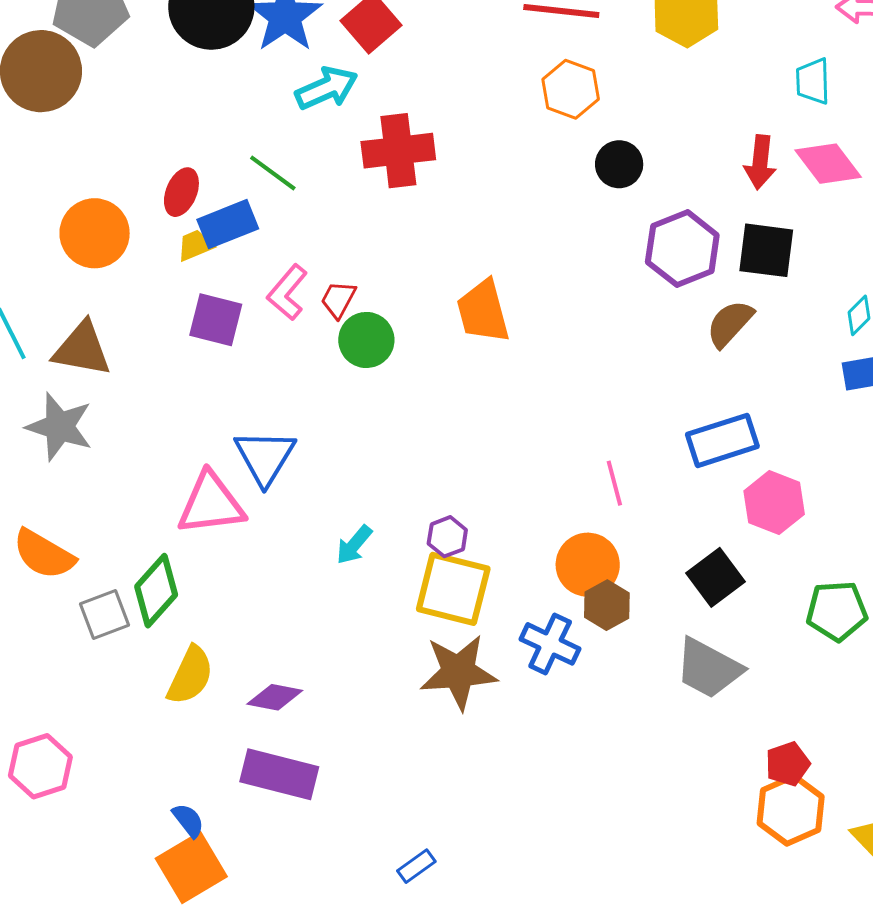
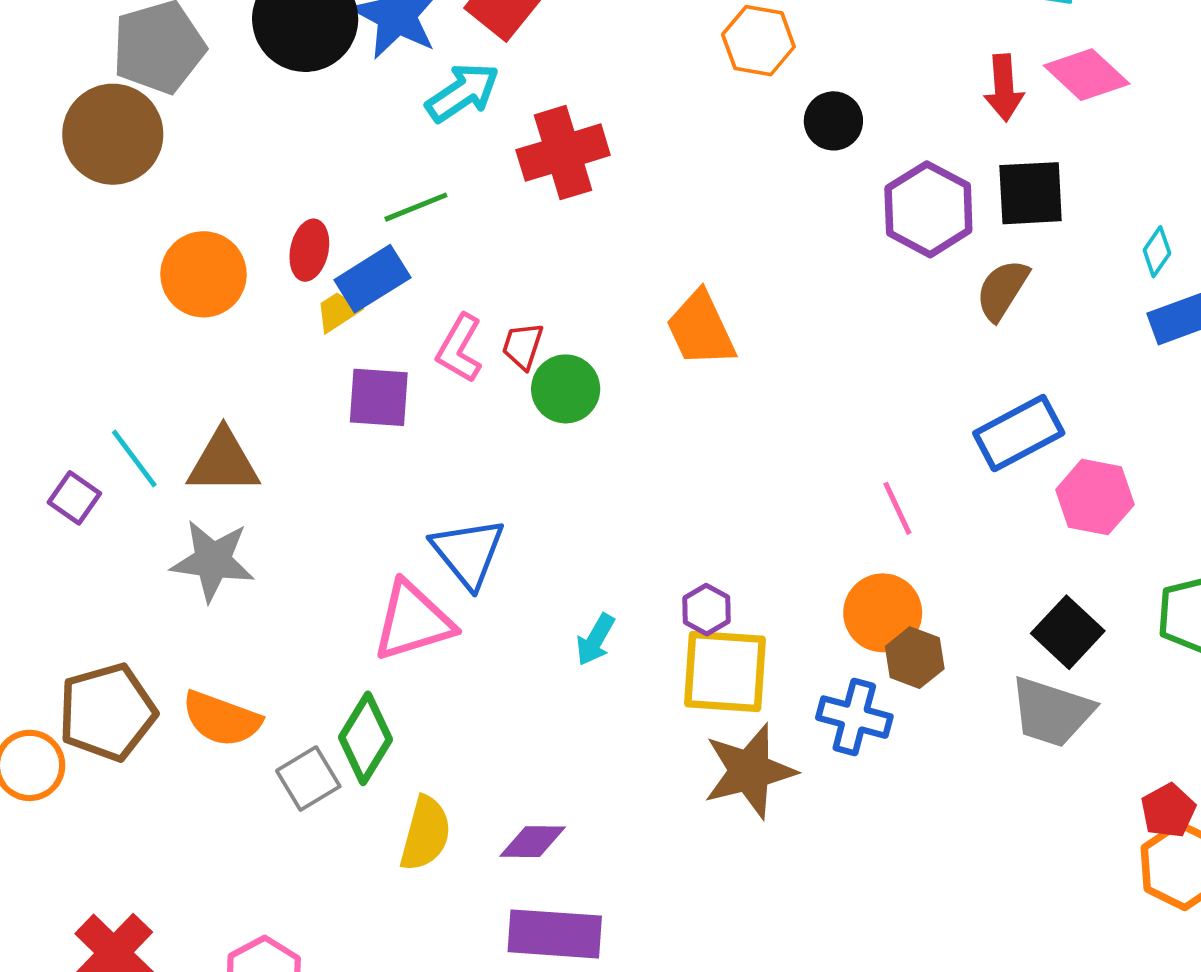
green line: (273, 173) -> (416, 207), turned -48
orange circle: (95, 233) -> (204, 274), moved
black square: (715, 577) -> (1068, 632), moved

